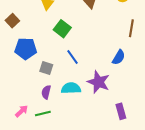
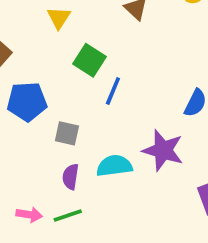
blue line: (72, 57) -> (113, 91), moved, turned 63
pink arrow: (22, 111) -> (29, 215), turned 56

